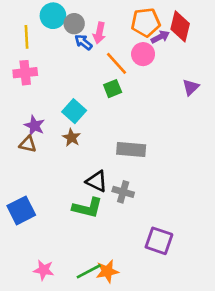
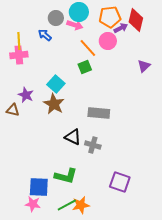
cyan circle: (53, 16) -> (79, 12), moved
pink arrow: (99, 33) -> (75, 25), turned -84
yellow line: (26, 37) -> (19, 41), moved
blue arrow: (83, 42) -> (45, 35), moved
brown star: (72, 138) -> (54, 104), size x1.5
brown triangle: (28, 144) -> (13, 110), moved
green L-shape: (87, 208) -> (66, 176), moved
blue square: (21, 210) -> (39, 187), moved, turned 30

